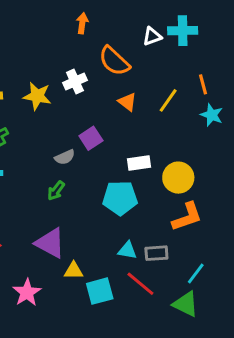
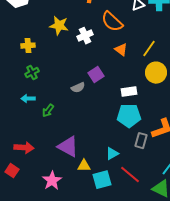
yellow star: (37, 96) -> (59, 26), moved
yellow circle: (178, 178) -> (156, 73), moved
green arrow: (56, 191) -> (48, 111), moved
cyan pentagon: (120, 198) -> (129, 116), moved
cyan triangle: (127, 250) -> (112, 154), moved, turned -40
gray rectangle: (156, 253) -> (141, 141), moved, turned -70

